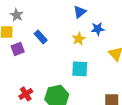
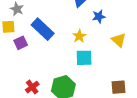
blue rectangle: (41, 37) -> (43, 29), size x1.6
yellow star: (79, 39) -> (79, 36), moved

